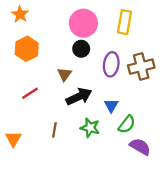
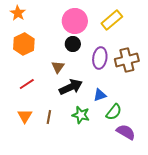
yellow rectangle: (125, 22) -> (112, 20), turned 40
blue triangle: (111, 105) -> (100, 95), turned 40
orange triangle: (13, 139) -> (25, 116), moved

